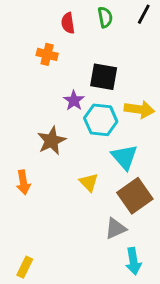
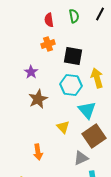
orange cross: (47, 54) -> (48, 44), moved, turned -32
purple star: (74, 101) -> (31, 72), moved
yellow arrow: (139, 109) -> (97, 78), turned -114
orange arrow: (23, 182) -> (38, 152), moved

